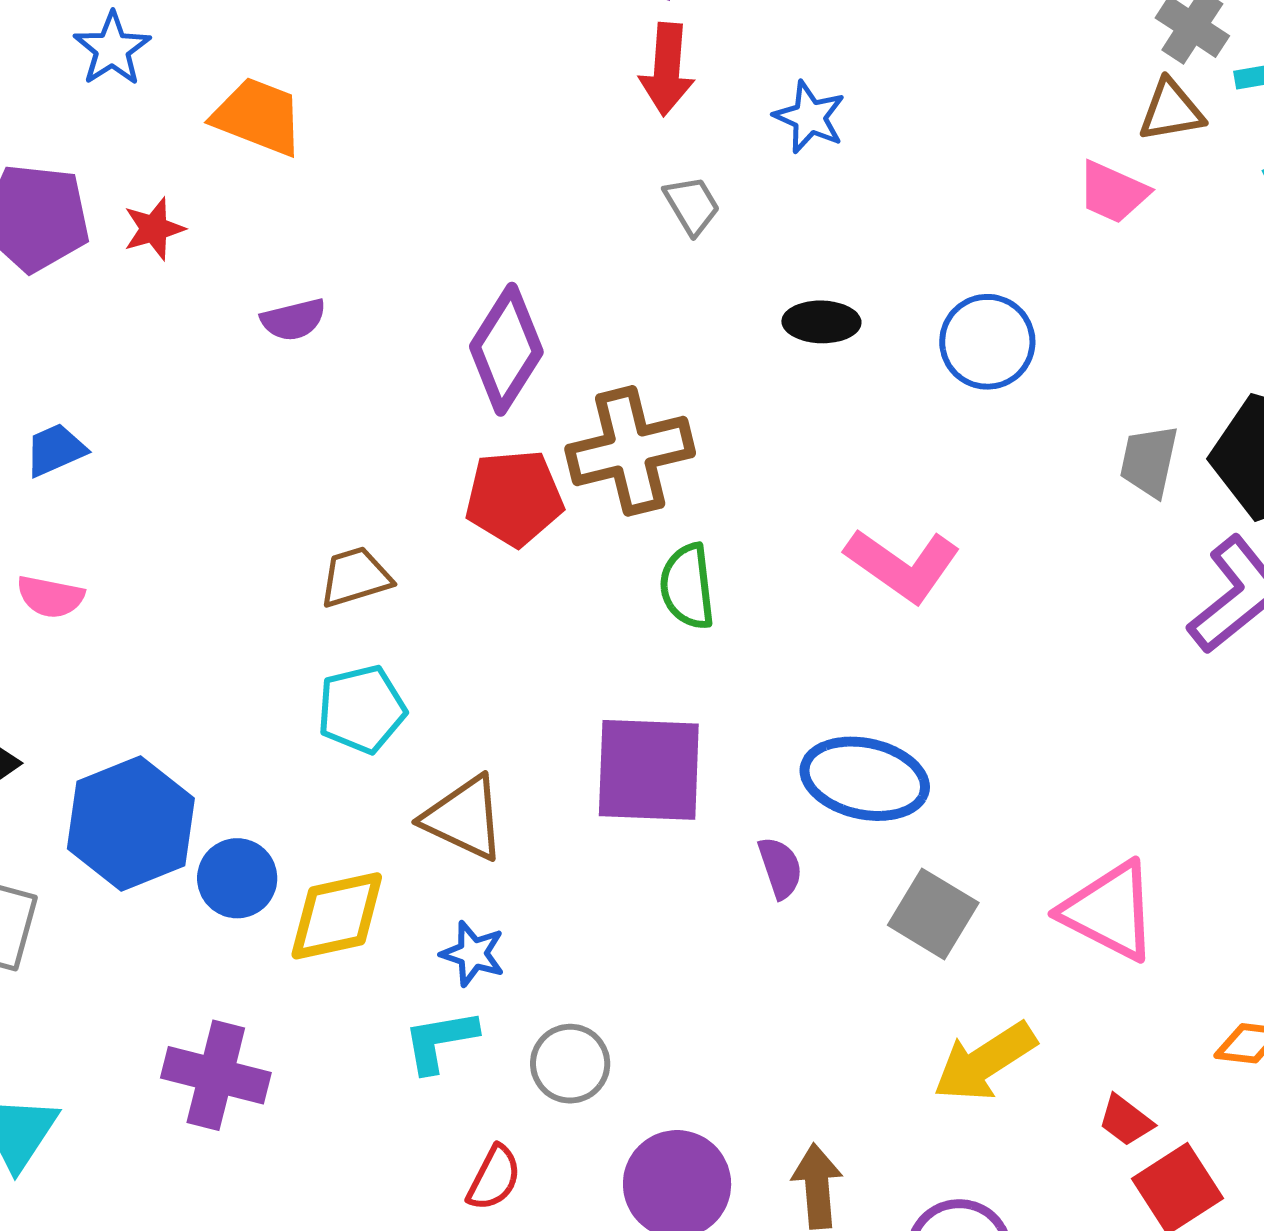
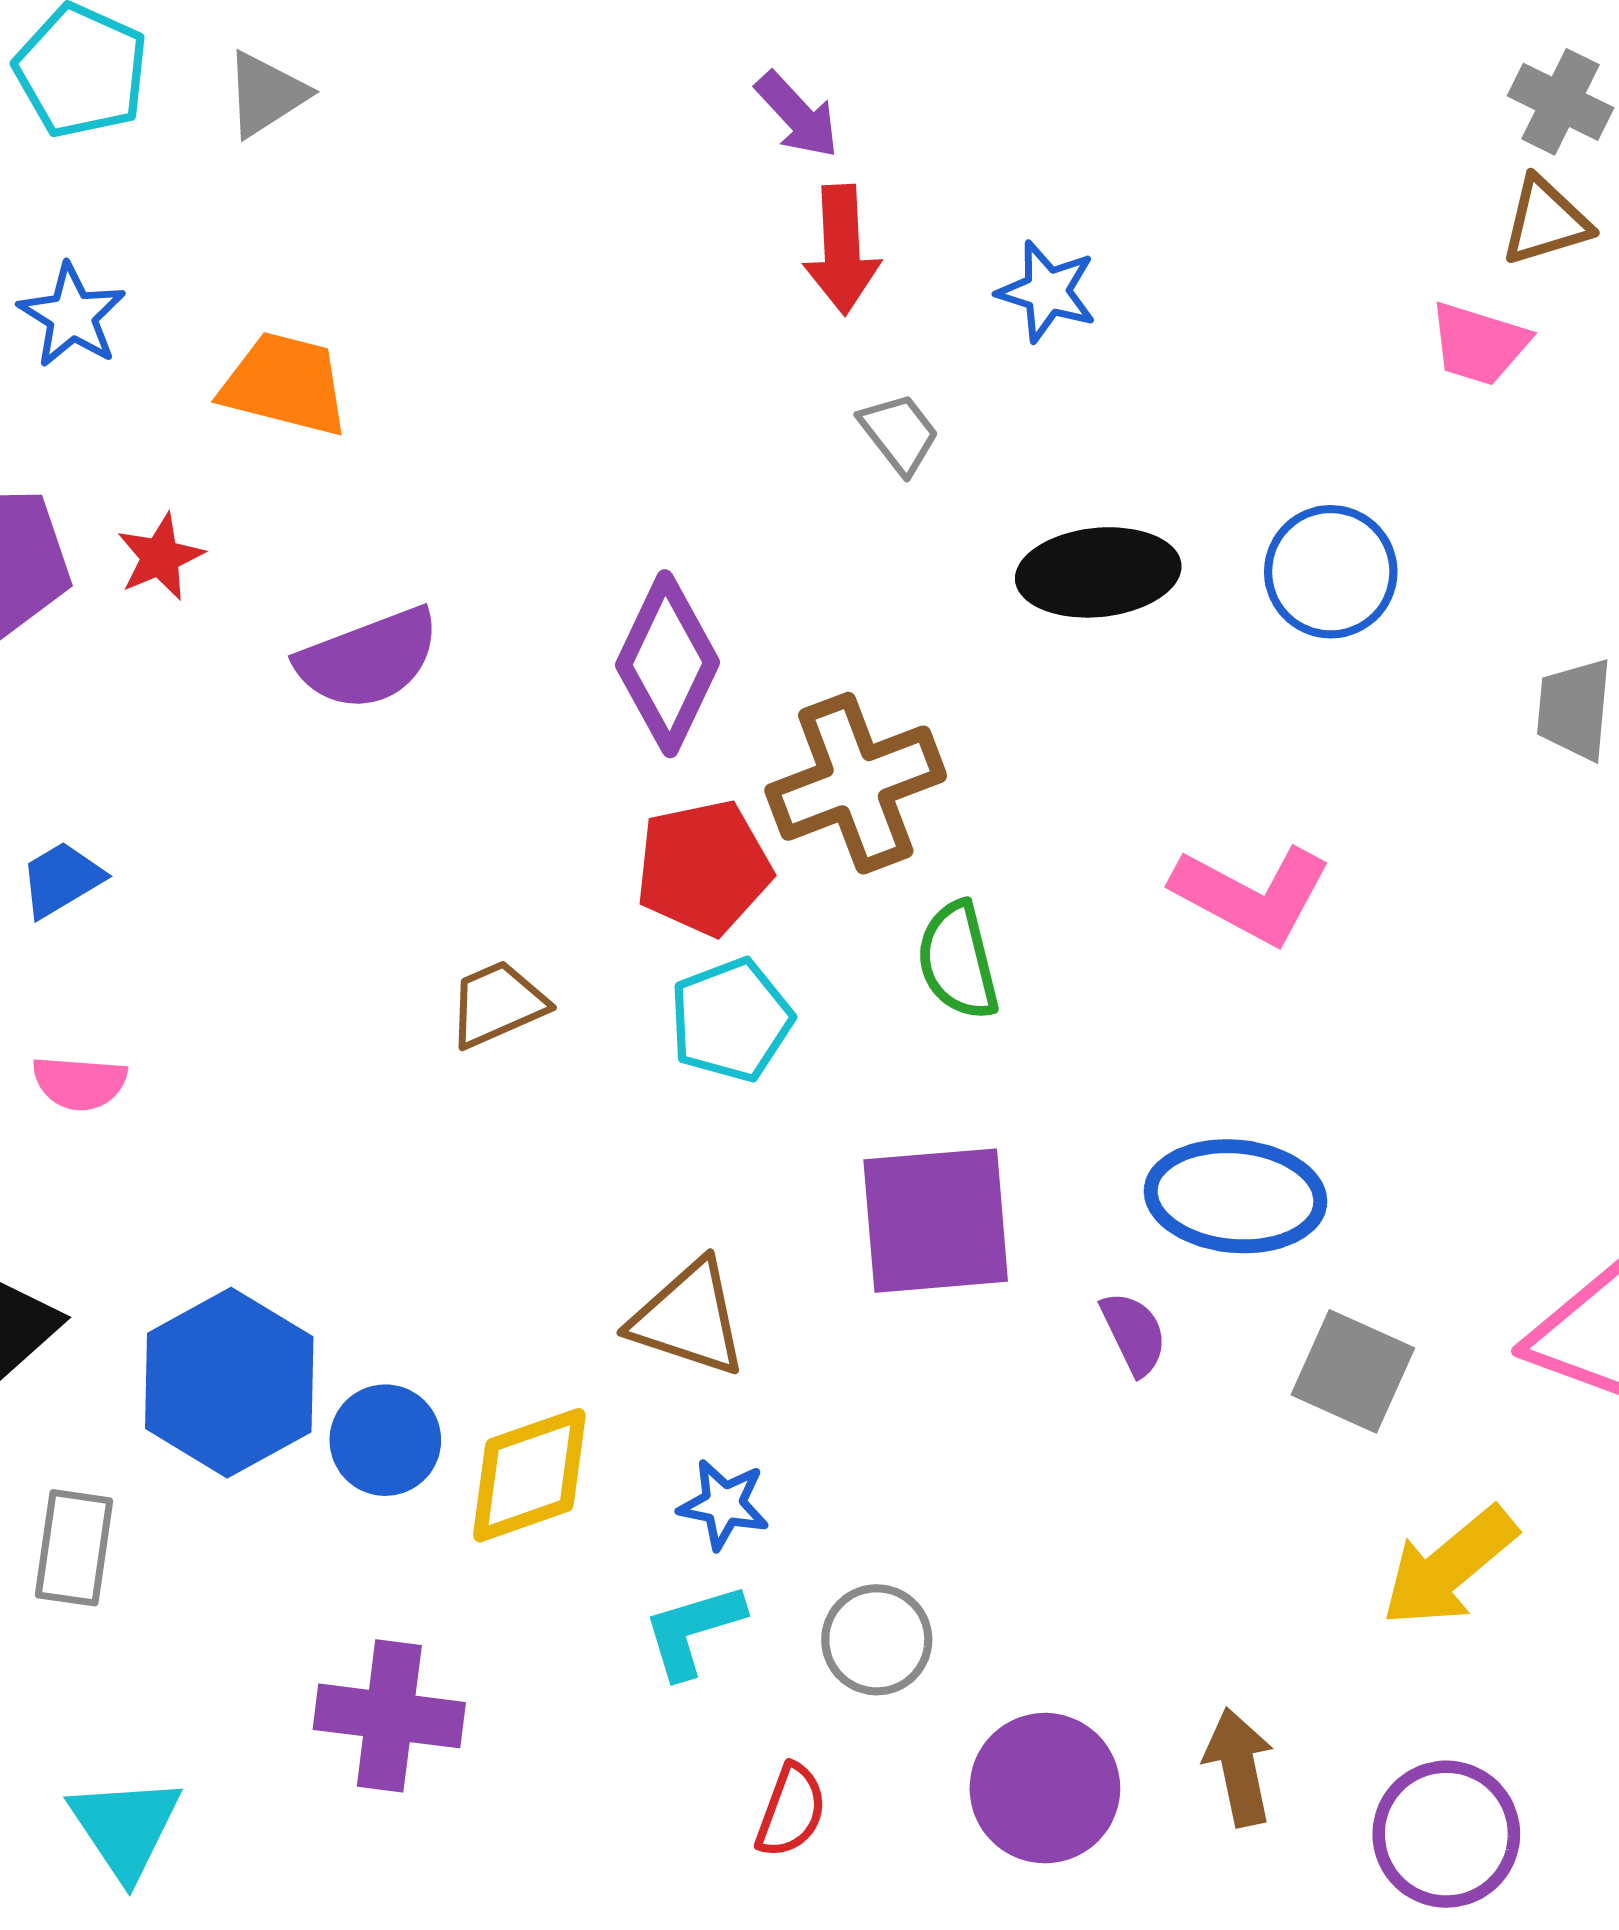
purple semicircle: (293, 320) -> (368, 659), size x1.6
black ellipse: (821, 322) -> (1098, 572), size x1.5
cyan pentagon: (362, 709) -> (731, 1020), moved

